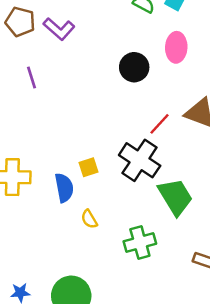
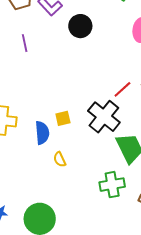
black circle: (134, 67) -> (80, 26), moved
green cross: (140, 243) -> (112, 185), moved

